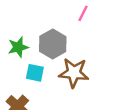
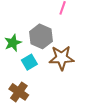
cyan square: (35, 73) -> (29, 62), turned -35

